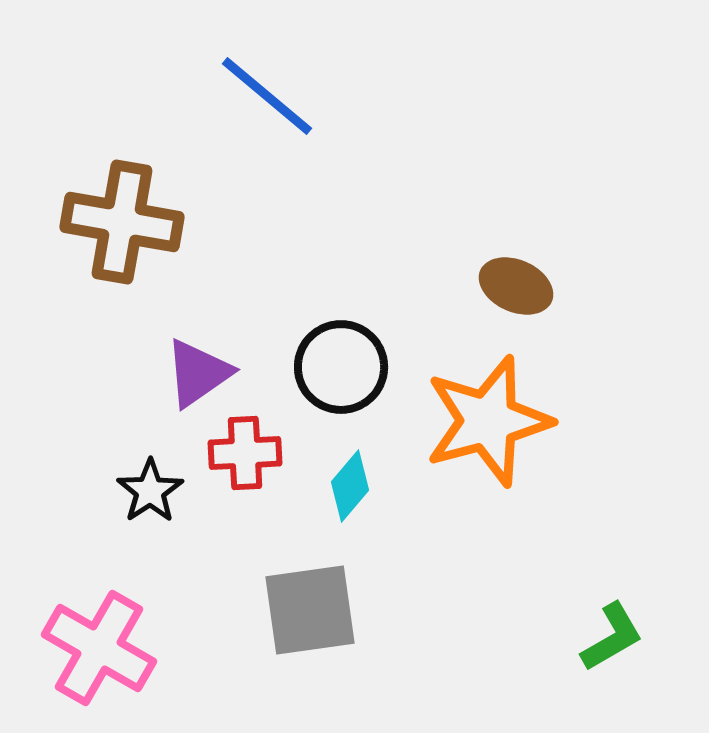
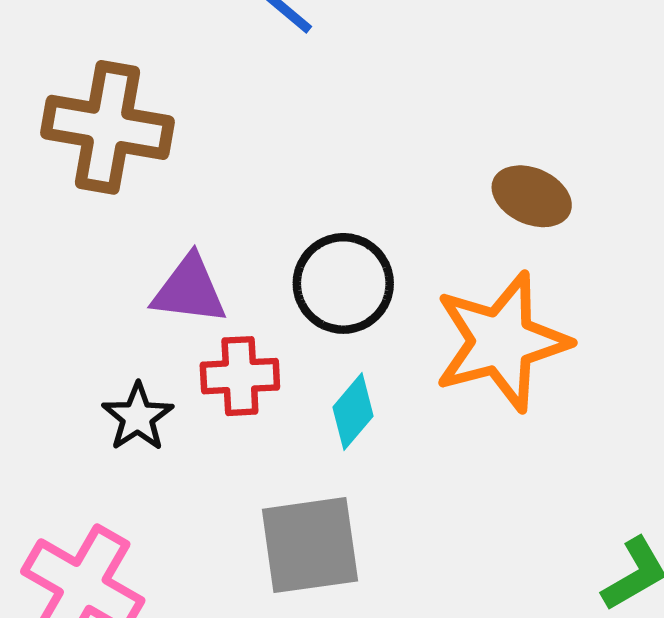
purple triangle: (198, 373) -> (189, 290), turned 42

